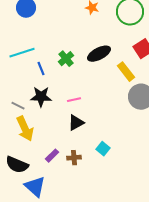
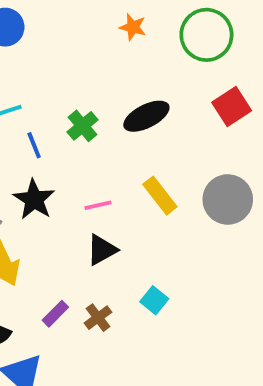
yellow rectangle: (126, 72) -> (160, 196), moved
black star: (41, 97) -> (34, 199), turned 30
brown cross: (74, 158) -> (98, 318), turned -32

